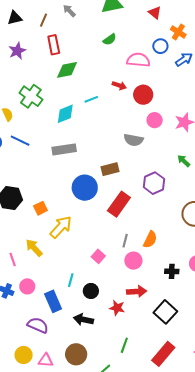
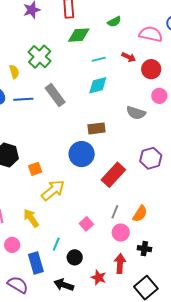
green semicircle: (110, 39) -> (114, 22), moved
cyan line: (91, 99) -> (99, 59), moved
cyan diamond: (65, 114) -> (98, 85), moved
blue line: (20, 141) -> (23, 99), turned -36
gray rectangle: (64, 149) -> (55, 95), moved, turned 55
brown rectangle: (110, 169) -> (97, 128), moved
yellow arrow: (34, 248) -> (31, 218), moved
black cross: (172, 271) -> (144, 249), moved
red arrow: (137, 291) -> (120, 264), turned -90

